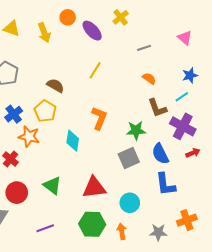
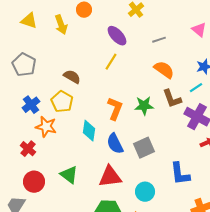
purple ellipse: (92, 31) -> (117, 36), moved
orange semicircle: (149, 78) -> (164, 70), size x1.5
green star: (136, 130) -> (144, 106), moved
blue semicircle: (160, 154) -> (115, 144), moved

